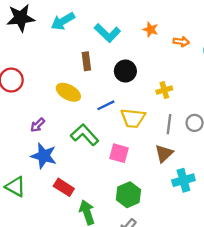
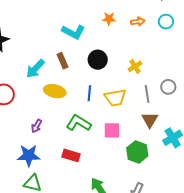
cyan arrow: (63, 21) -> (35, 69), moved
blue line: (106, 105) -> (89, 93), turned -42
blue star: (44, 156) -> (29, 156), moved
red rectangle: (64, 187) -> (71, 155), moved
green hexagon: (128, 195) -> (137, 152), moved

